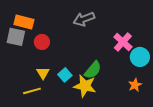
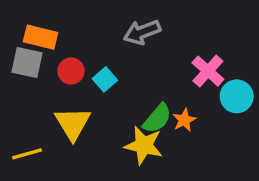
yellow triangle: (43, 73) -> (73, 123), size x1.6
cyan square: (65, 75) -> (105, 79), moved
orange star: (135, 85) -> (184, 120), moved
yellow line: (32, 91) -> (27, 154), moved

